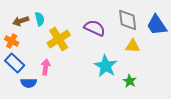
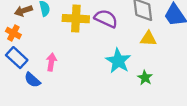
yellow cross: (59, 39) -> (76, 19), moved, turned 35
blue semicircle: (29, 83) -> (32, 80), turned 42

